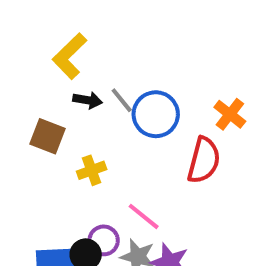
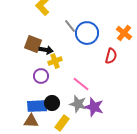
black arrow: (88, 100) -> (46, 50), moved
red semicircle: (204, 160) -> (111, 56), size x0.7
purple circle: (104, 240) -> (41, 76), moved

